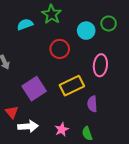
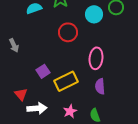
pink ellipse: (100, 65) -> (96, 58), moved
yellow rectangle: (72, 86) -> (66, 81), moved
purple square: (34, 89) -> (43, 71), size x0.6

